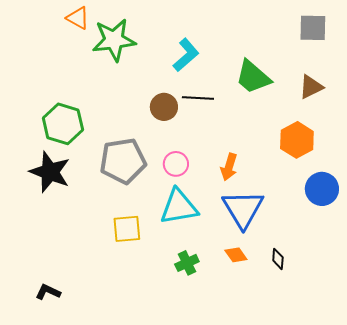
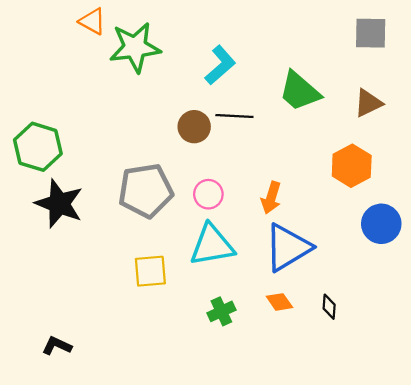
green hexagon: (63, 124) -> (38, 147), moved
blue triangle: (243, 209) -> (288, 247), turned 30

